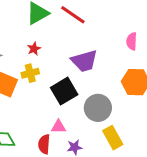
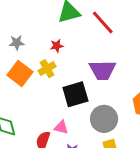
yellow cross: (30, 73) -> (47, 69), turned -30

